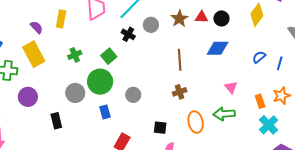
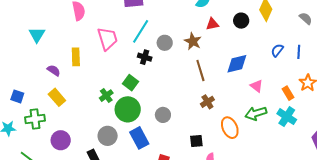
black circle: (221, 18) -> (241, 21), moved
brown star: (179, 19) -> (193, 41), moved
blue diamond: (218, 48) -> (237, 64), moved
yellow rectangle: (34, 54) -> (57, 97), size x0.7
green cross: (75, 55) -> (106, 96), moved
gray circle: (75, 93) -> (108, 136), moved
blue rectangle: (105, 112) -> (139, 138), size x1.5
cyan cross: (269, 125) -> (287, 117), moved

